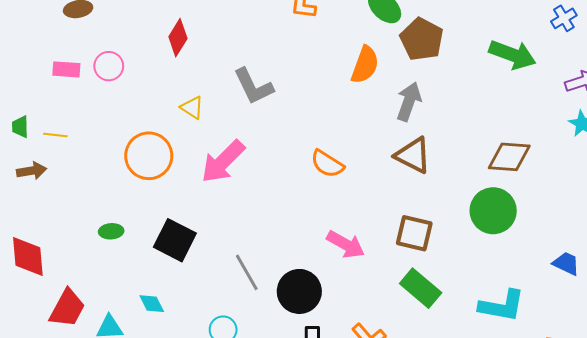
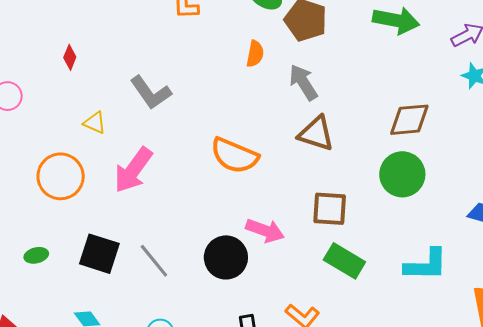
red diamond: (178, 38) -> (70, 57), size x0.7
orange semicircle: (365, 65) -> (255, 54), size x0.7
gray arrow: (409, 102) -> (303, 82), turned -42
orange semicircle: (327, 164) -> (234, 156), size x1.4
gray line: (247, 272) -> (154, 261), moved
black circle: (299, 291) -> (226, 257), moved

